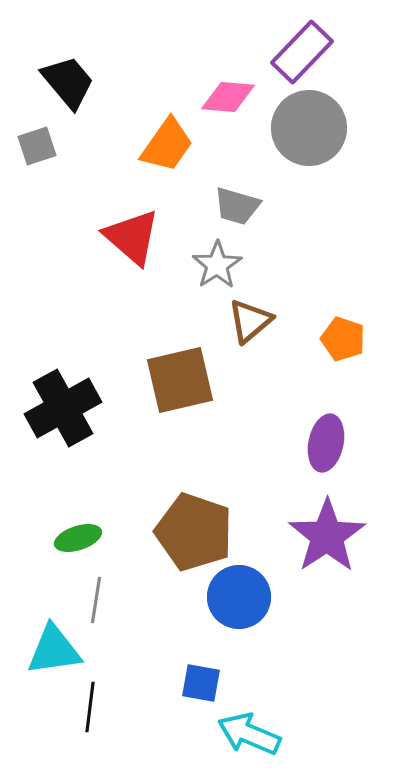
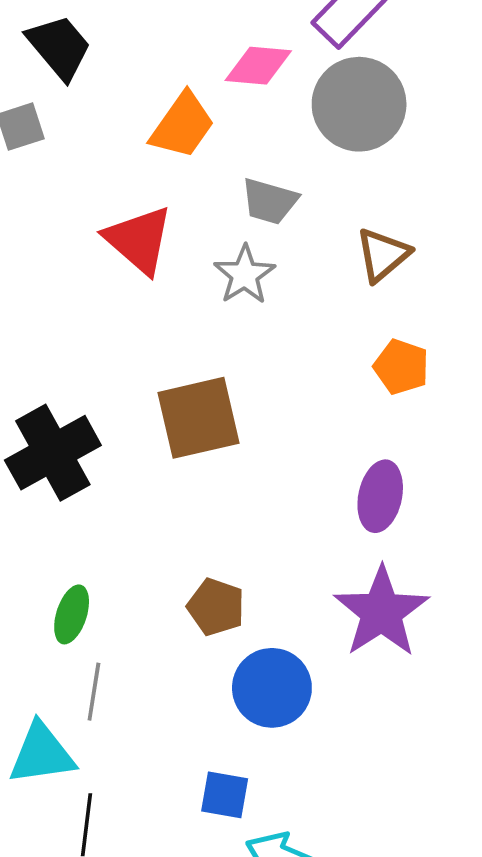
brown triangle: (250, 321) -> (383, 255), moved
brown pentagon: (194, 532) -> (216, 607), size x0.6
green ellipse: (78, 538) -> (72, 614), turned -54

